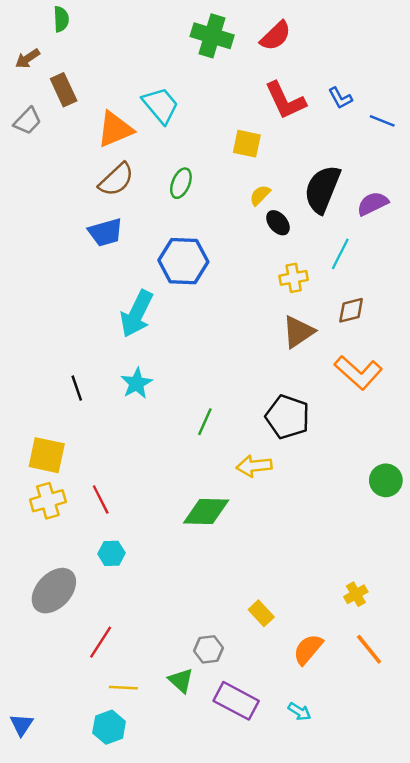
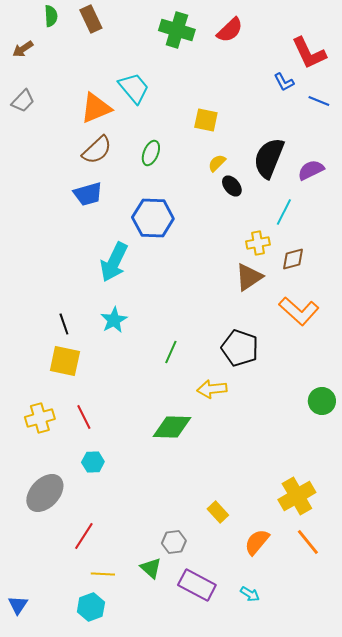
brown rectangle: (64, 90) -> (91, 19), moved
red L-shape: (285, 101) -> (309, 53), moved
yellow cross: (294, 278) -> (258, 243), moved
yellow square: (47, 455) -> (65, 361), moved
yellow cross: (356, 594) -> (297, 496), size x1.8

